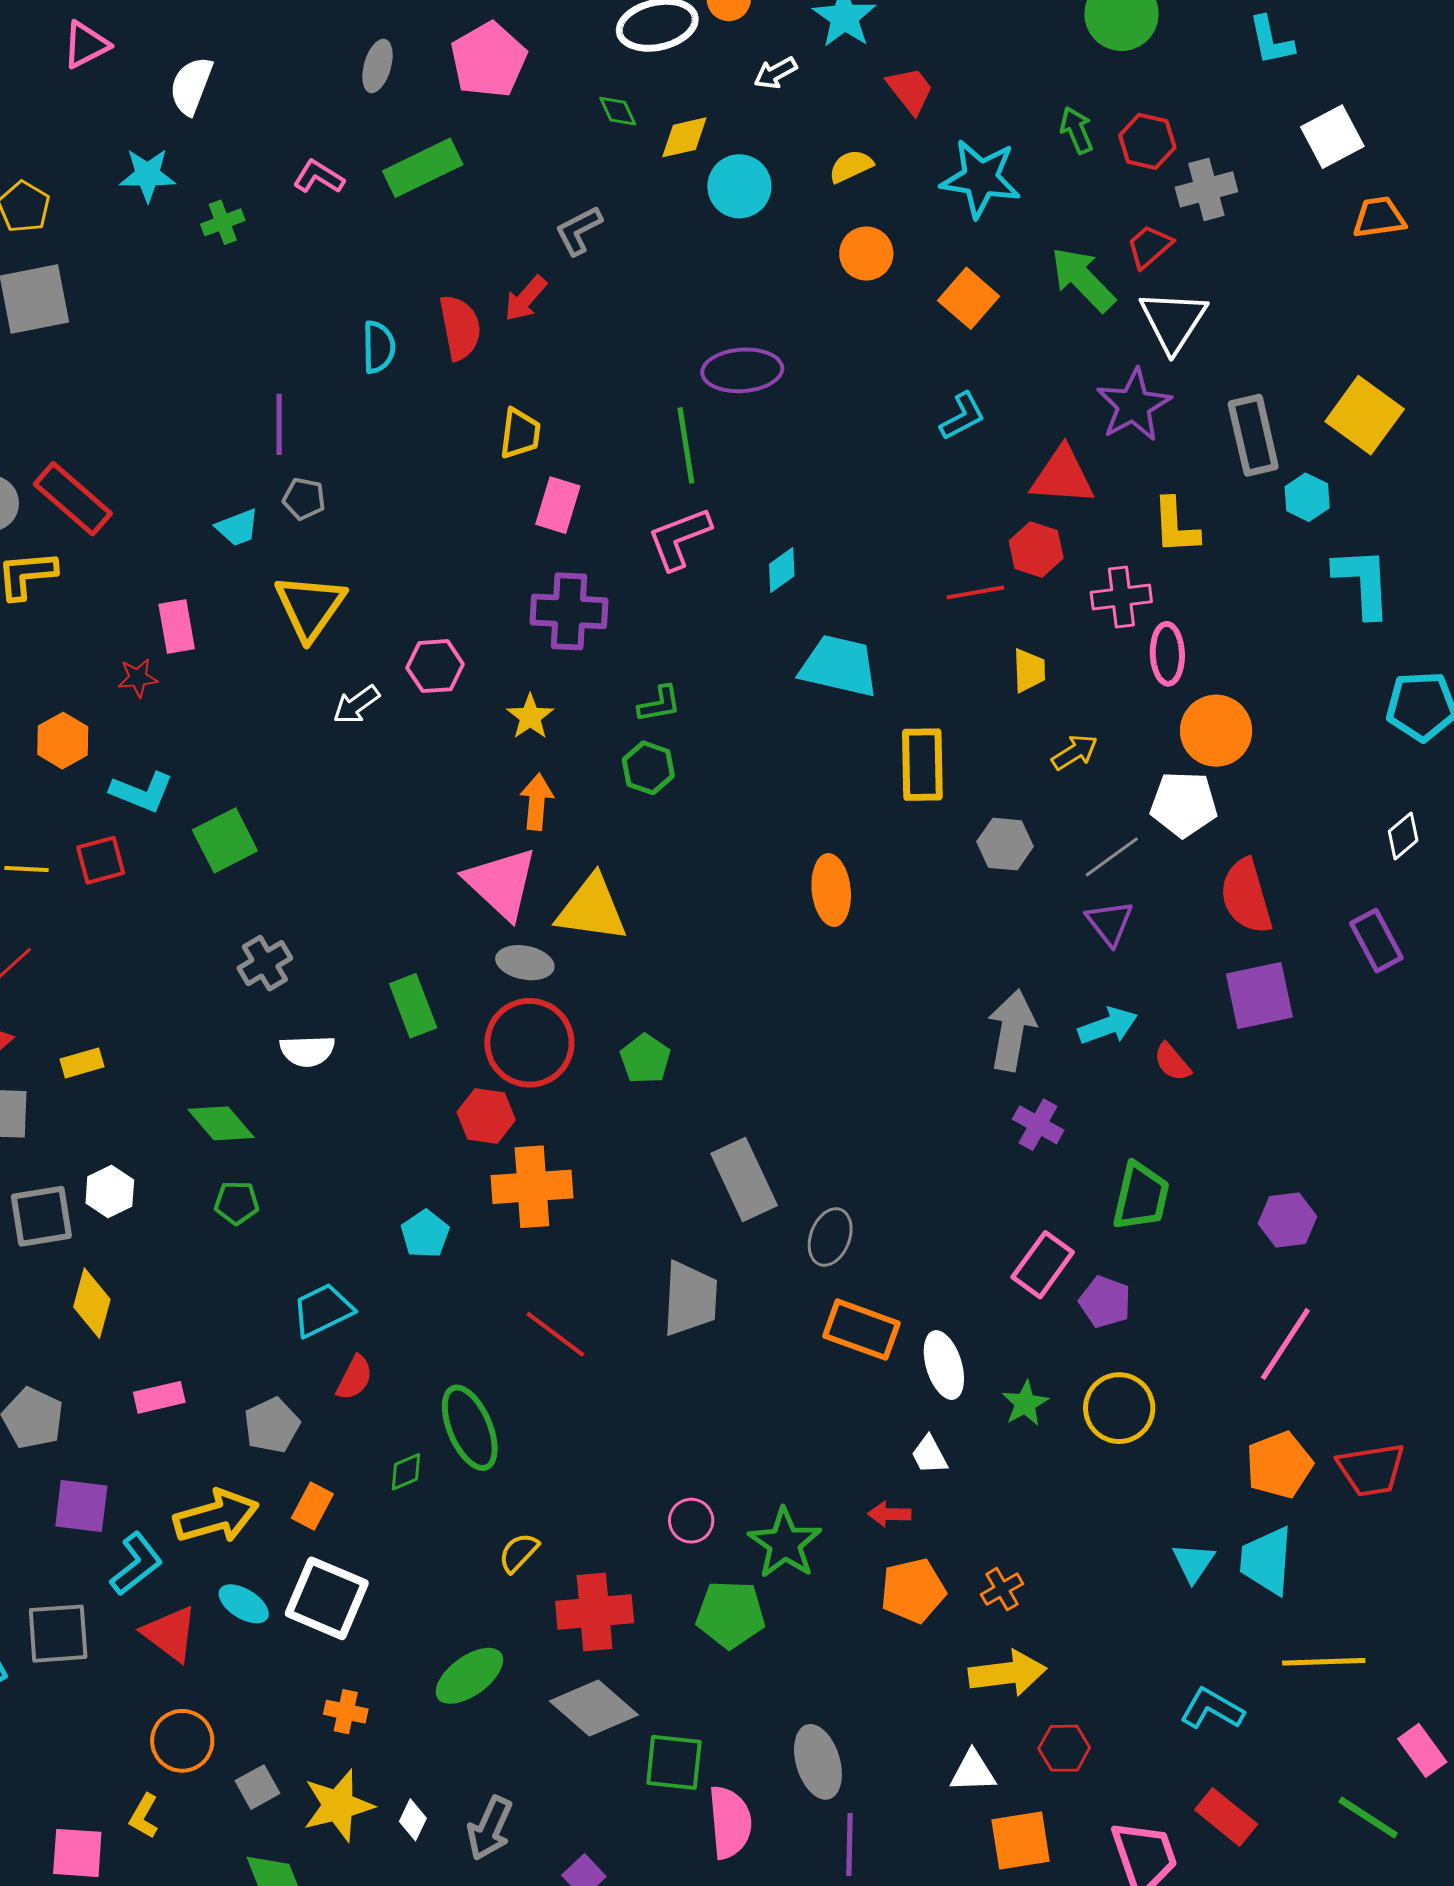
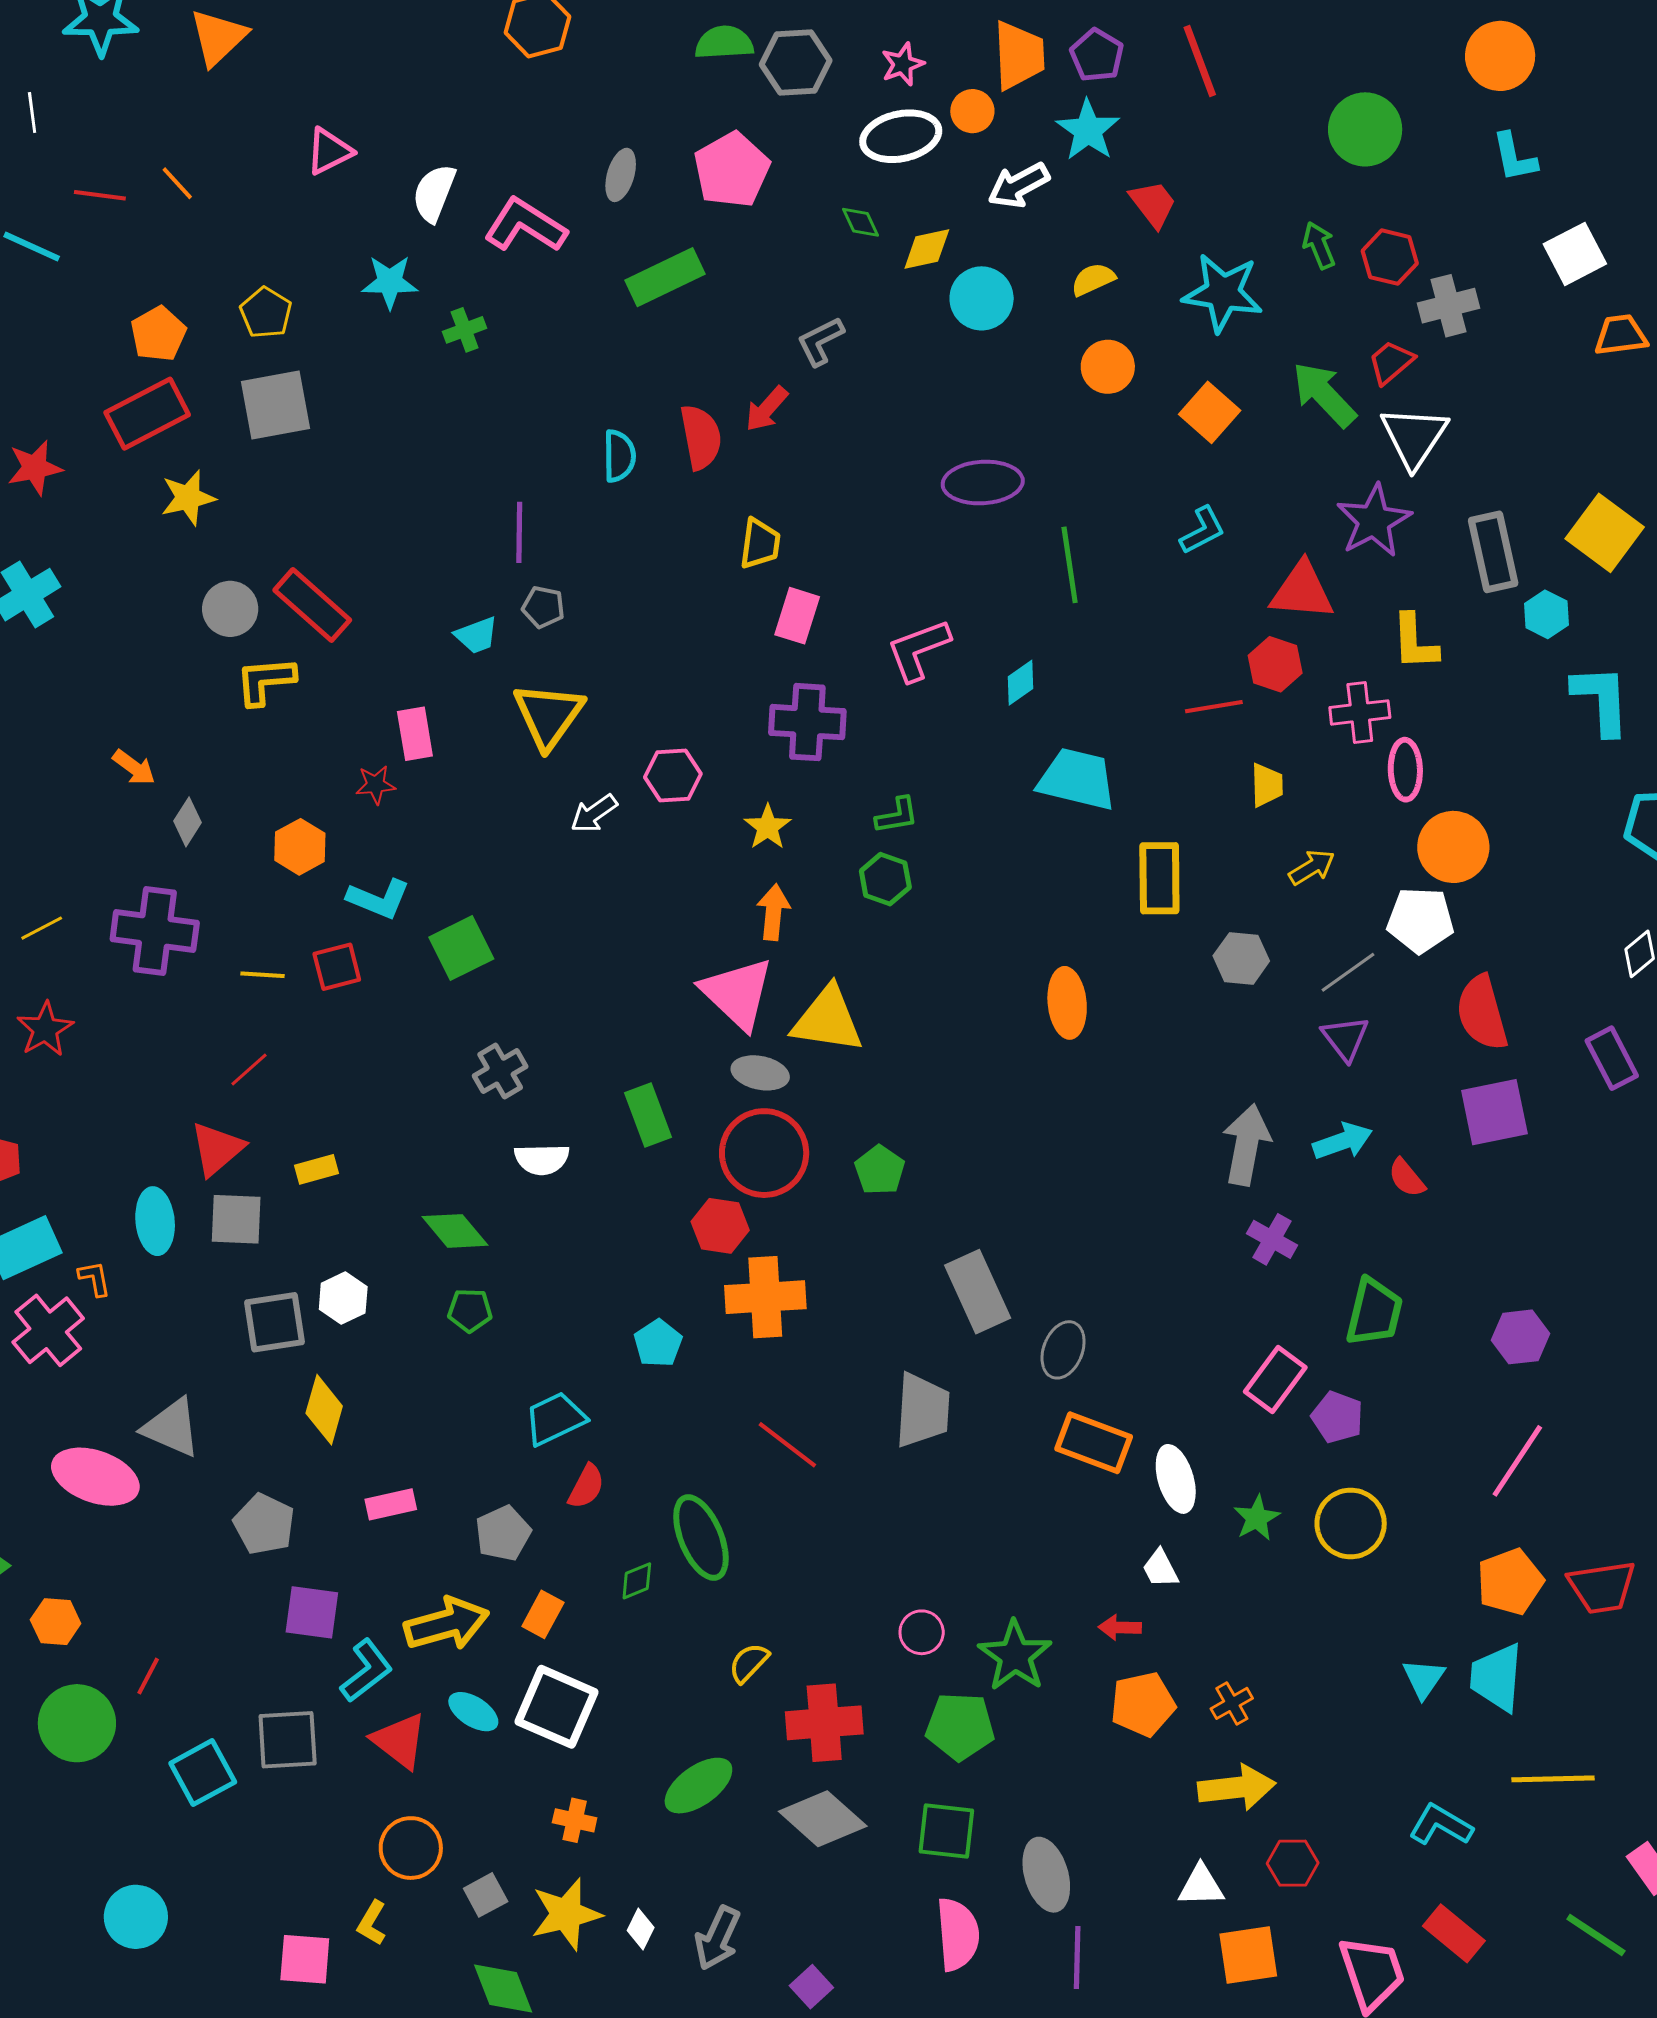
white arrow: (775, 73) -> (1018, 185), size x1.4
pink L-shape: (319, 177) -> (525, 225), moved, size x1.6
green line: (686, 445) -> (1070, 565), moved
green square: (674, 1762) -> (946, 1831), moved

